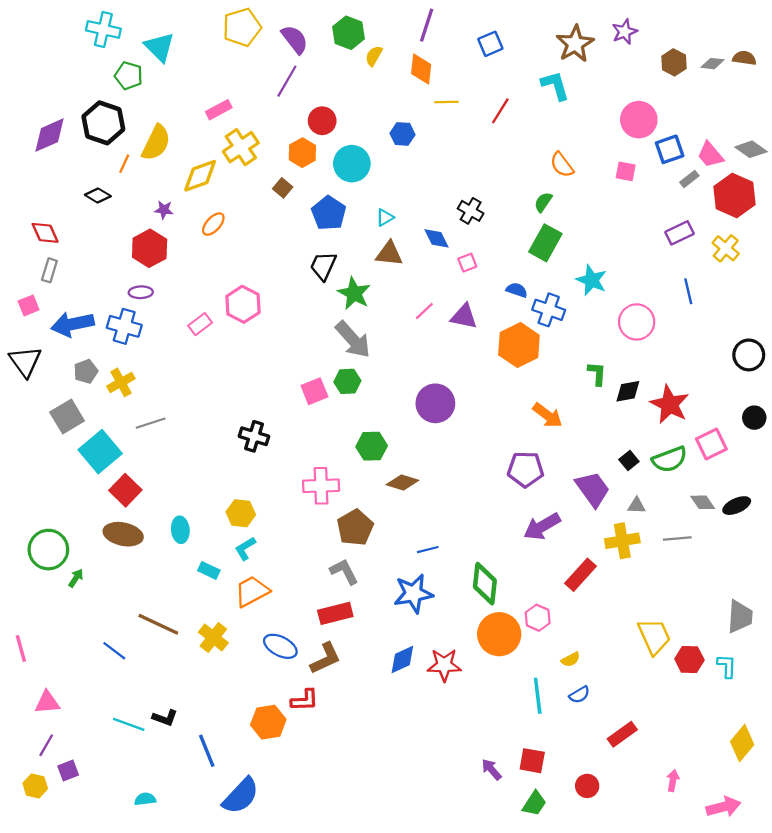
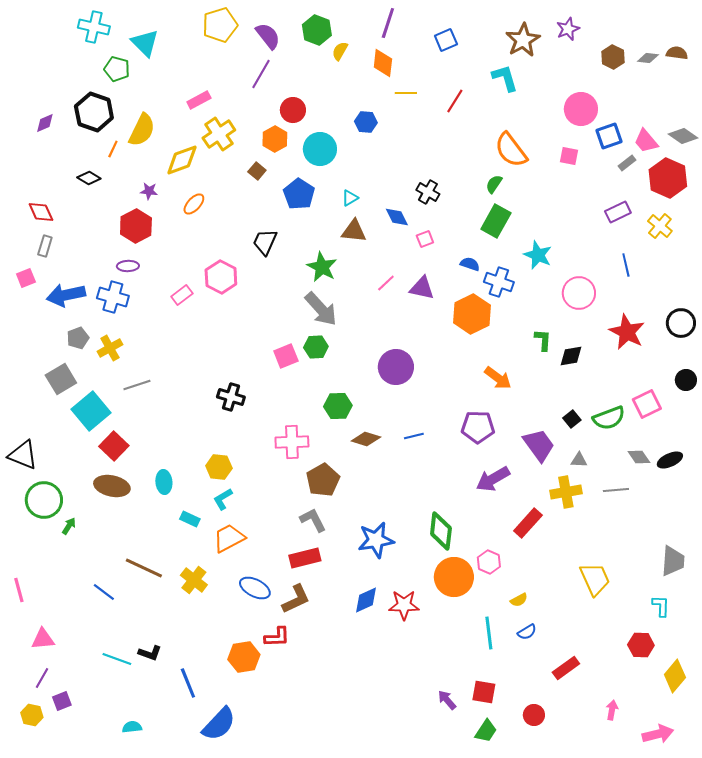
purple diamond: (49, 135) -> (45, 123), size x0.6
orange semicircle: (562, 165) -> (511, 150), size x1.5
black trapezoid: (323, 266) -> (265, 242), moved
black triangle: (25, 362) -> (23, 455), moved, turned -32
red star: (670, 404) -> (627, 332), moved
blue line: (428, 550) -> (414, 436), moved
red hexagon: (689, 659) -> (641, 645), moved

